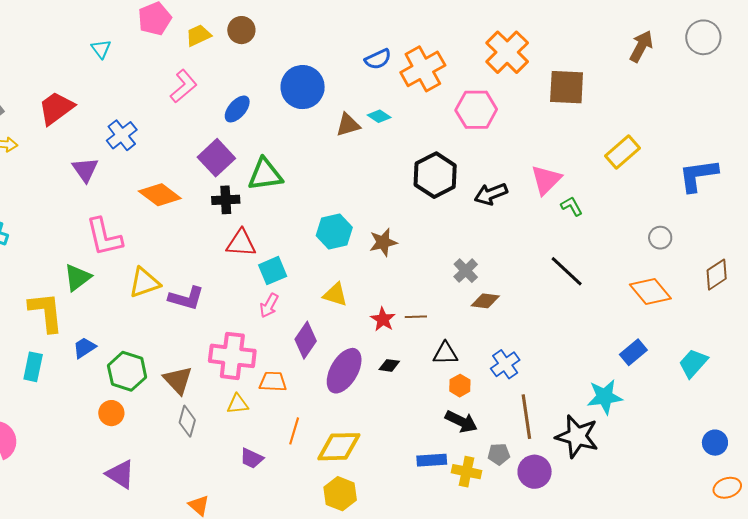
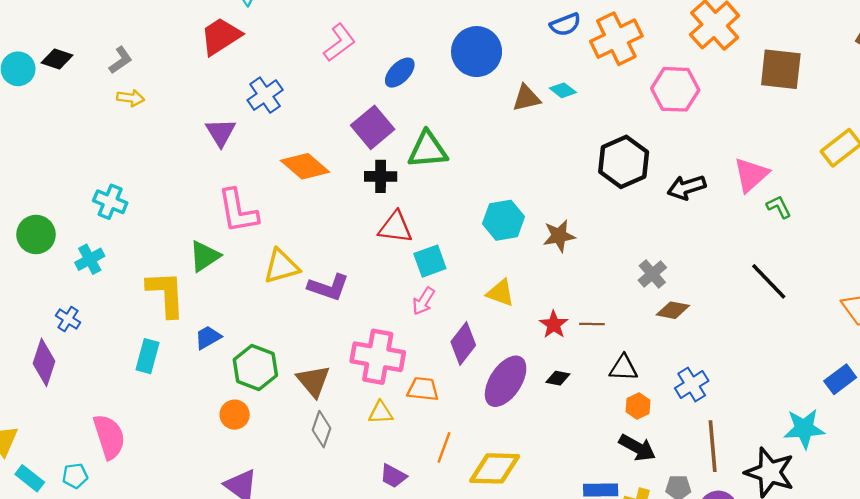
red trapezoid: (56, 108) -> (221, 36), moved

